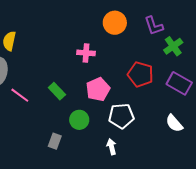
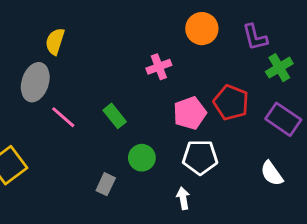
pink cross: (86, 53) -> (159, 67), turned -30
pink pentagon: (98, 89) -> (190, 113), moved

